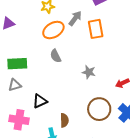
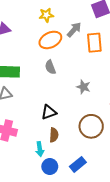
black triangle: (40, 101) -> (49, 112), moved

